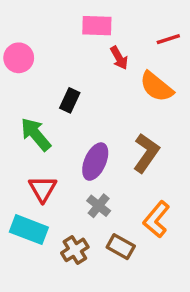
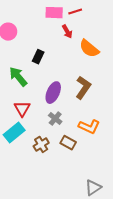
red line: (168, 39) -> (75, 12), moved
orange L-shape: (156, 219) -> (89, 127), turned -105
cyan rectangle: (29, 230) -> (14, 133), turned -60

